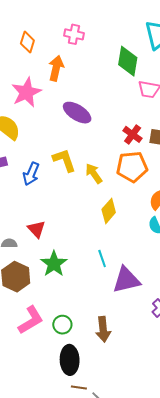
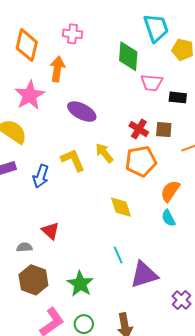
orange diamond: (27, 42) -> (27, 45), size x1.5
yellow arrow: (94, 173) -> (104, 153), moved
yellow diamond: (109, 211) -> (121, 207), turned -55
green star: (54, 264) -> (80, 284), moved

